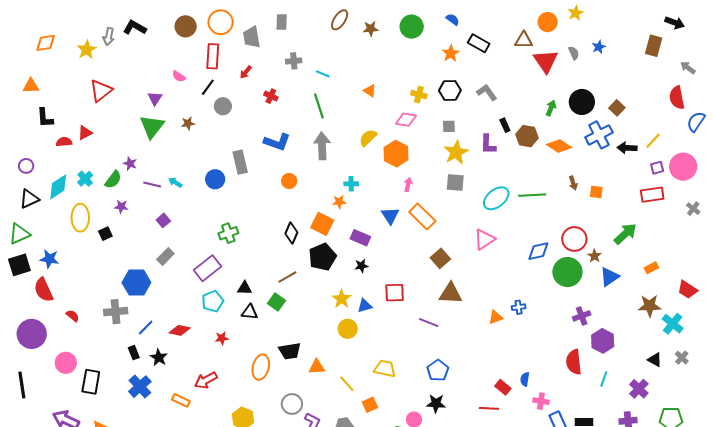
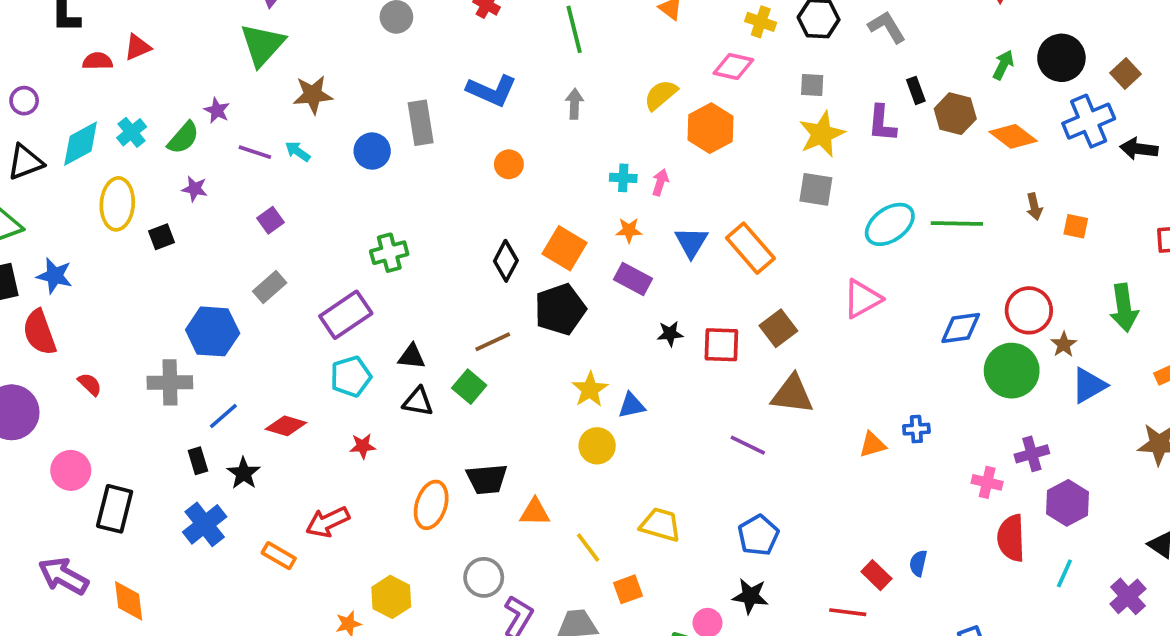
brown star: (188, 123) -> (313, 95), moved, size x1.5
gray arrow: (322, 146) -> (575, 104), size x0.6
pink arrow: (408, 185) -> (660, 182), moved
orange star: (339, 202) -> (629, 230), moved
green arrow: (625, 234) -> (1124, 308), turned 120
black star: (361, 266) -> (670, 334), moved
red square: (395, 293) -> (721, 345), moved
pink cross: (541, 401) -> (987, 482), moved

